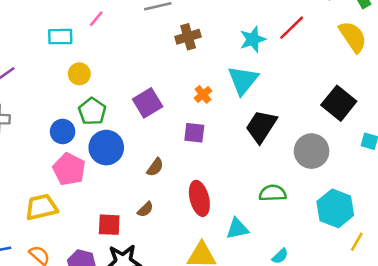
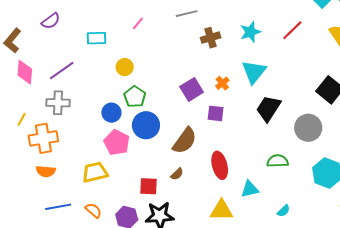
cyan rectangle: (60, 37) -> (96, 38), moved
cyan star: (253, 39) -> (250, 32), moved
purple square: (148, 103) -> (192, 89), moved
brown semicircle: (155, 167) -> (185, 141), size x1.8

